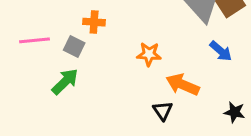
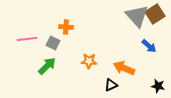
orange star: (149, 54) -> (89, 61), moved
black triangle: (163, 111) -> (111, 85), turned 40

